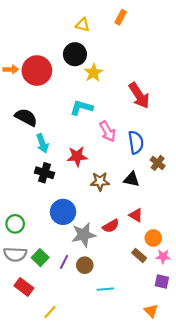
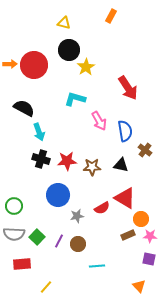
yellow triangle: (83, 25) -> (64, 23), moved
red star: (77, 156) -> (67, 161), moved
red triangle: (136, 215) -> (125, 198), size x1.6
gray star: (84, 235) -> (77, 216), size x0.6
brown rectangle: (139, 255) -> (128, 235), turned -64
red rectangle: (24, 287) -> (22, 264), turned -42

